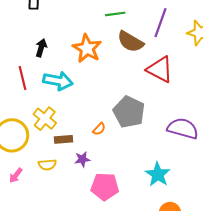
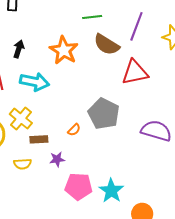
red triangle: (160, 69) -> (135, 72), turned -40
cyan star: (158, 174) -> (111, 191), moved

